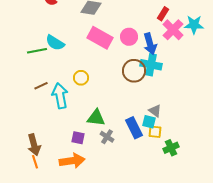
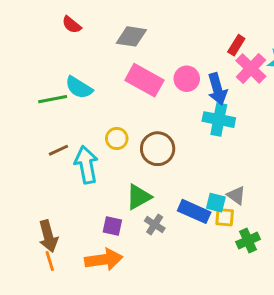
brown circle: (134, 71) -> (158, 149), moved
gray triangle: (155, 111) -> (236, 195), moved
green triangle: (96, 118) -> (139, 197), turned -36
blue rectangle: (134, 128) -> (194, 211), turned -40

